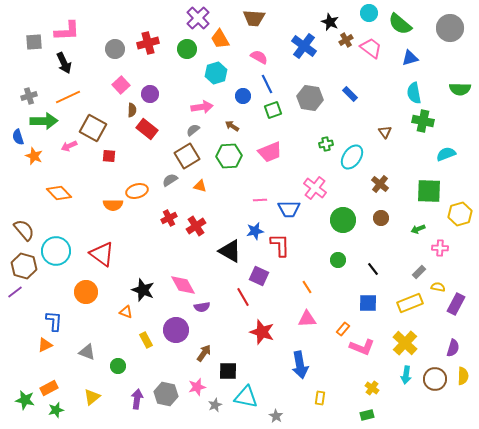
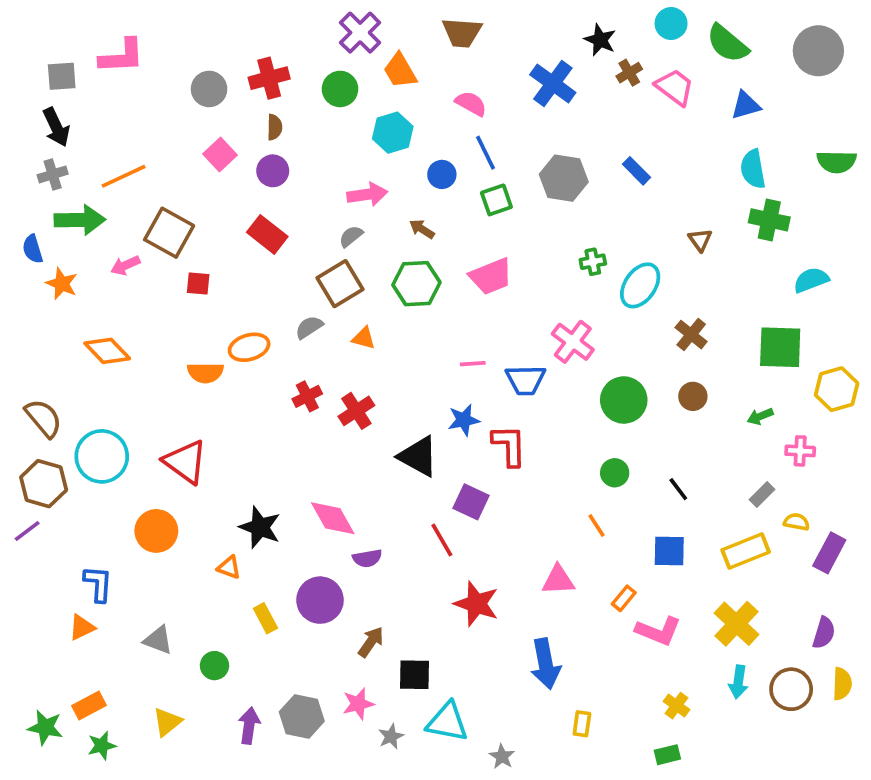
black arrow: (64, 63) -> (56, 127), moved
brown semicircle: (132, 110) -> (275, 127), moved
orange line: (307, 287) -> (596, 526), moved

